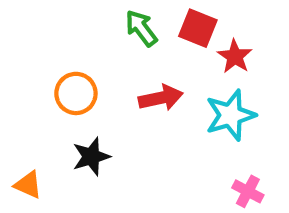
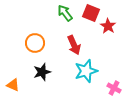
red arrow: (161, 98) -> (74, 45), turned 78
cyan star: (230, 115) -> (86, 71), moved

